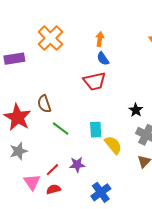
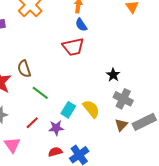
cyan rectangle: (96, 130) -> (68, 110), moved, turned 35
red line: (52, 170) -> (32, 123), moved
red semicircle: (53, 189) -> (55, 152), moved

